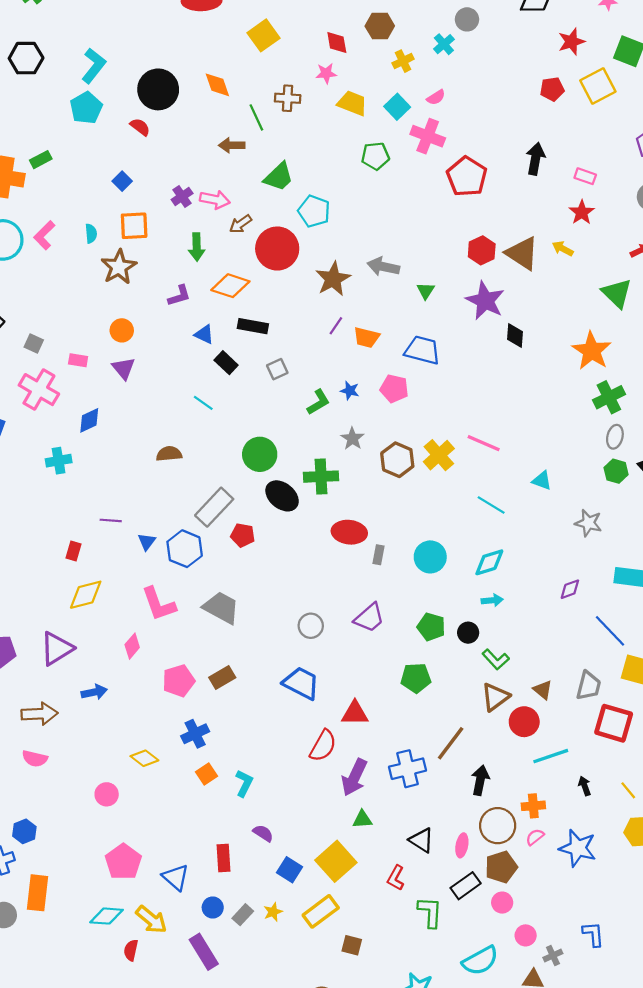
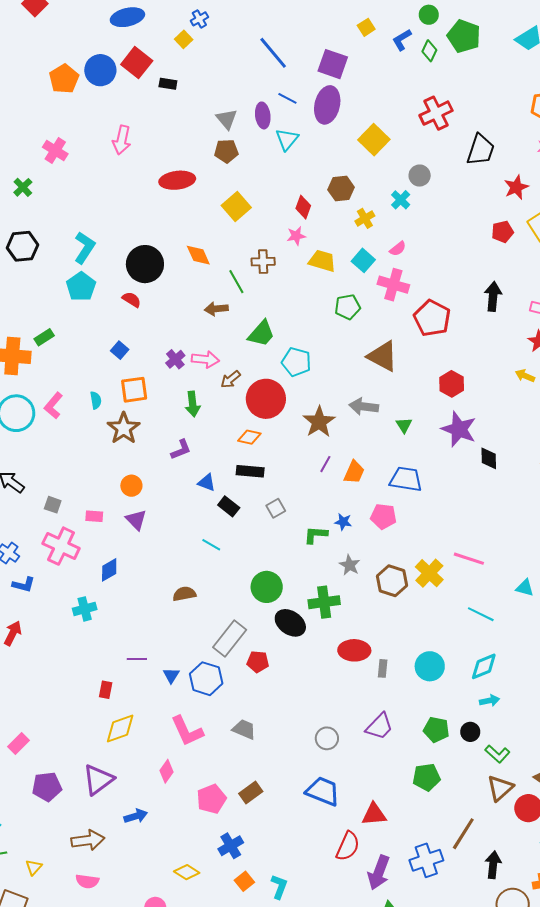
red diamond: (337, 43) -> (303, 207), turned 35
brown triangle: (522, 253) -> (383, 356), moved
orange diamond: (230, 286) -> (249, 437), moved, size x0.7
orange trapezoid: (367, 337) -> (354, 472), turned -75
green L-shape: (318, 402) -> (316, 535), turned -140
gray trapezoid: (221, 608) -> (244, 729), size x0.7

